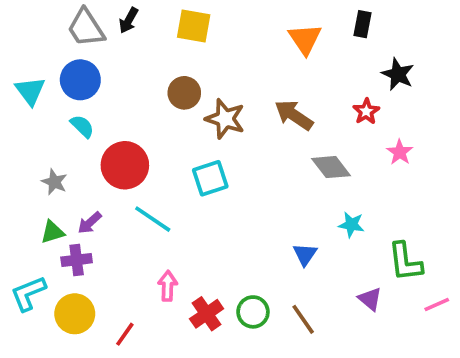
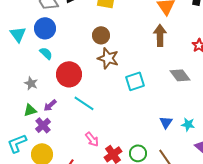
brown arrow: (294, 115) -> (160, 35), moved, turned 55
brown star: (225, 119) -> (108, 58), moved
cyan square: (210, 178) -> (135, 81), moved
cyan star: (351, 225) -> (188, 124), moved
purple cross: (77, 260) -> (43, 125), turned -35
pink arrow: (168, 286) -> (92, 139), turned 140

